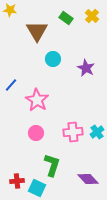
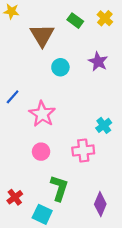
purple star: (86, 68) -> (98, 62), moved
cyan cross: (97, 132) -> (104, 125), moved
purple diamond: (88, 179) -> (100, 204), turned 65
red cross: (17, 181) -> (15, 197), moved, turned -32

